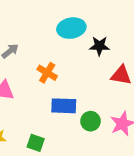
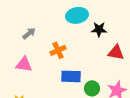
orange cross: (47, 73) -> (58, 50), turned 35

